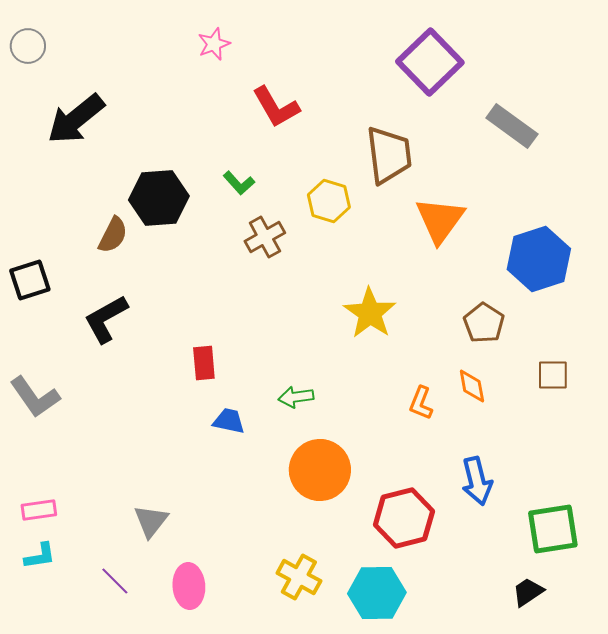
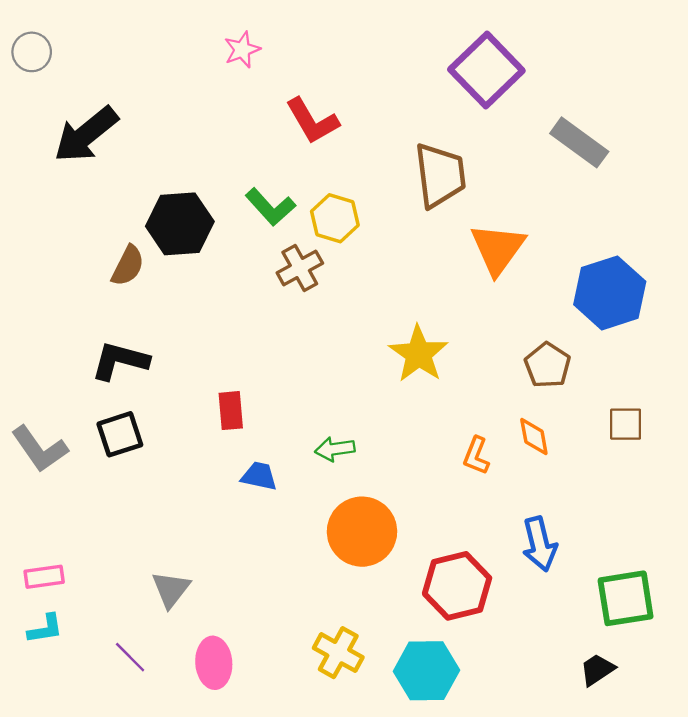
green L-shape: (239, 183) -> (270, 207), size x1.4
yellow hexagon: (329, 201) -> (335, 218), moved
black square: (30, 280) -> (120, 434), moved
black L-shape: (106, 319) -> (120, 361), turned 44

